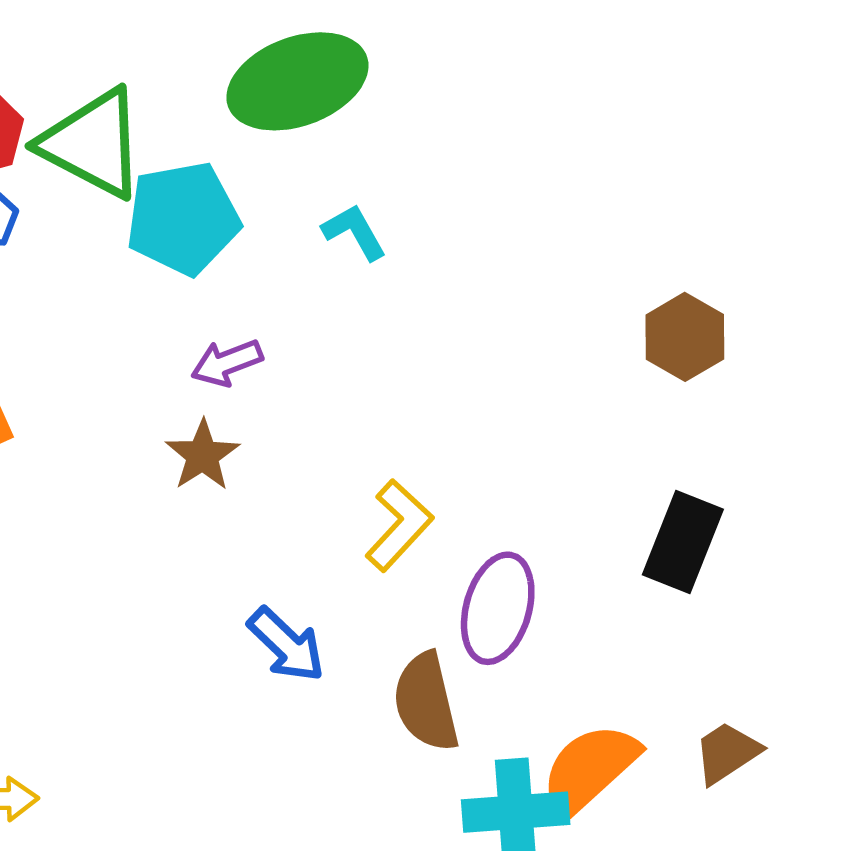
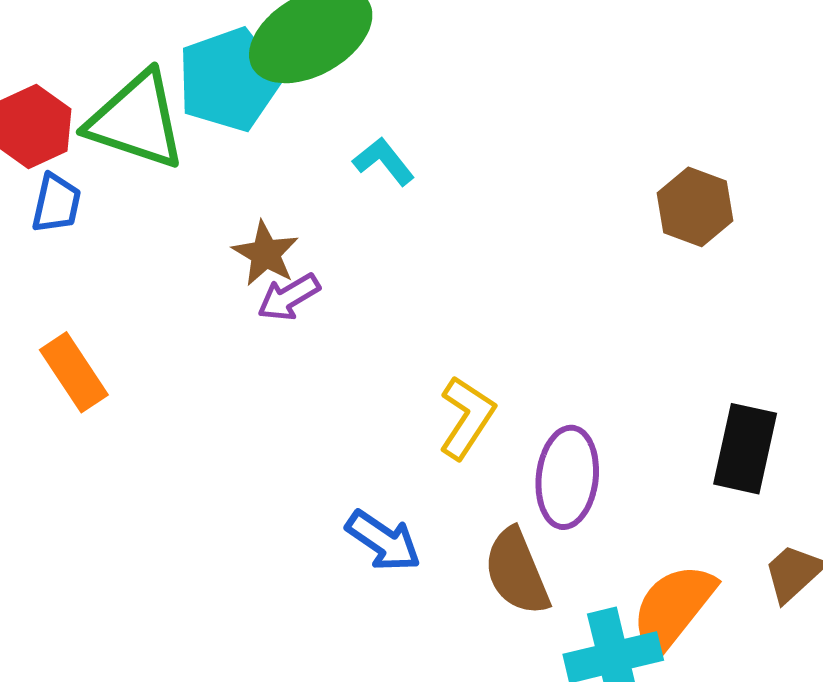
cyan pentagon: (183, 218) -> (229, 80), moved
brown star: (203, 455) -> (266, 254), moved
black rectangle: (683, 542) -> (745, 449), moved

